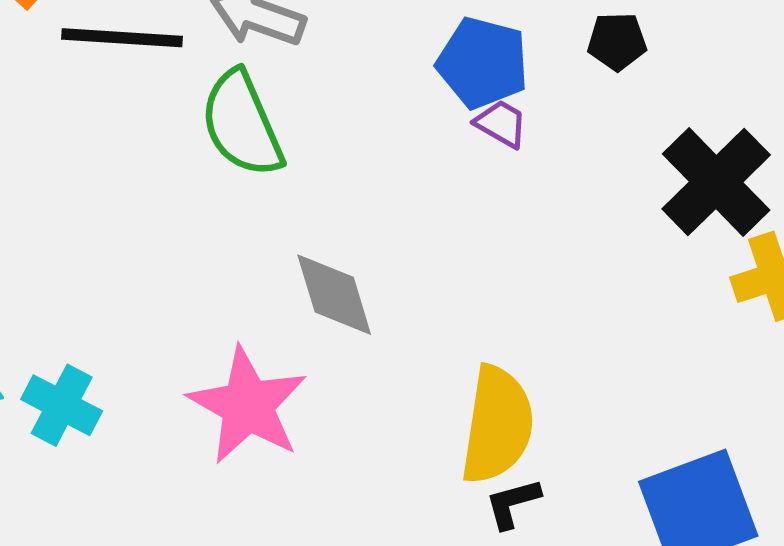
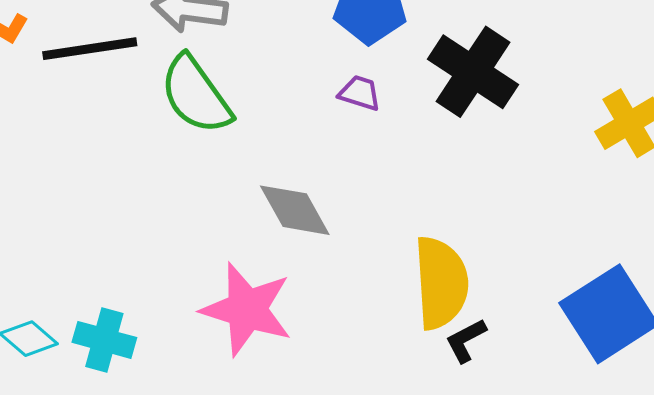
purple trapezoid: (501, 124) -> (360, 93), moved
black cross: (716, 182) -> (473, 72), moved

